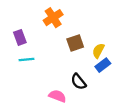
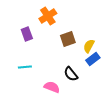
purple rectangle: (20, 37) -> (27, 34), moved
cyan line: (27, 60) -> (25, 67), moved

